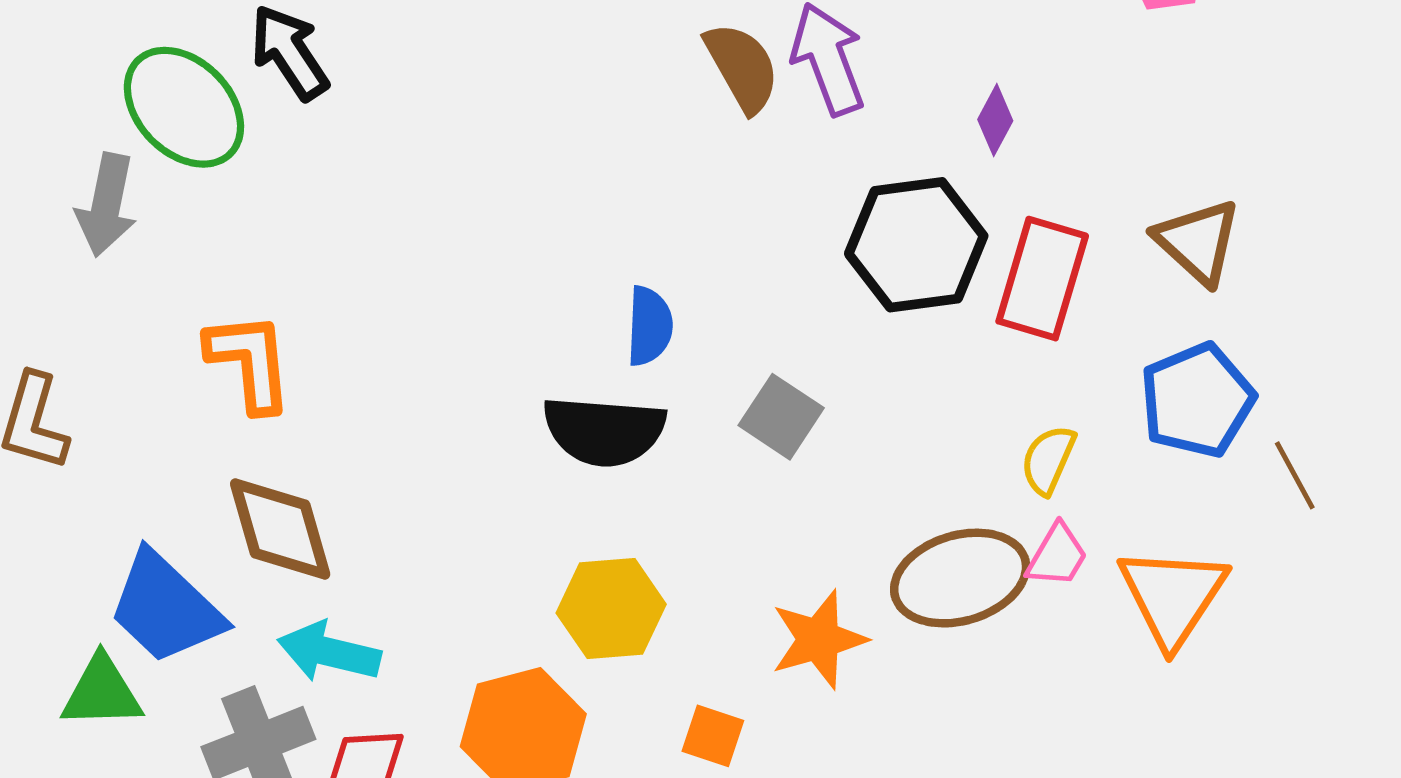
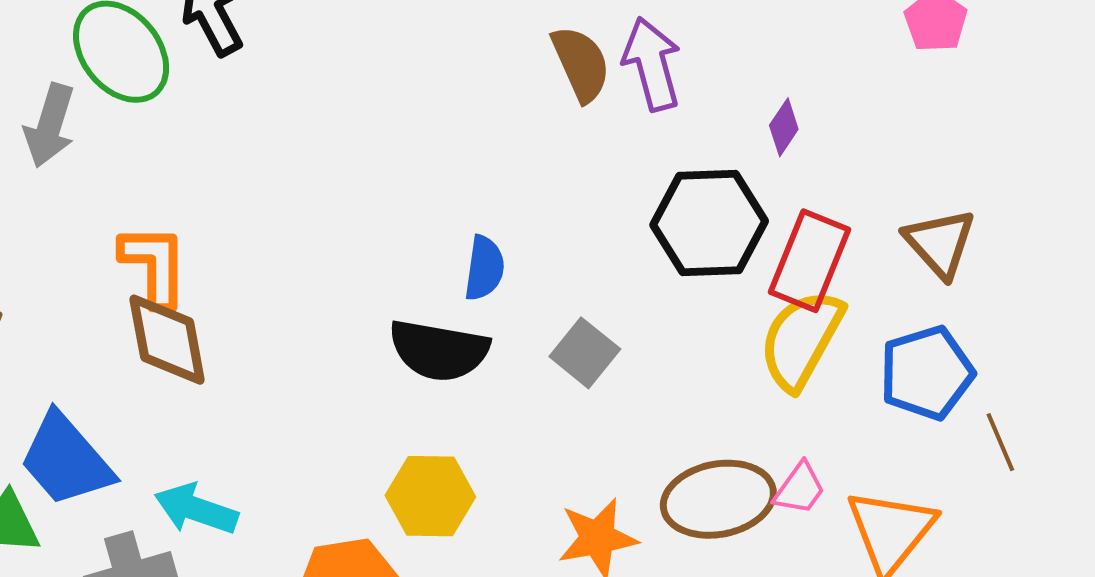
yellow semicircle: (1048, 460) -> (801, 340), moved, size x1.8
brown diamond: (280, 529) -> (167, 340), moved

